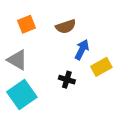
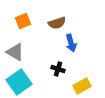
blue arrow: (82, 50) -> (71, 43), turned 138
yellow rectangle: (101, 67) -> (82, 86), moved

